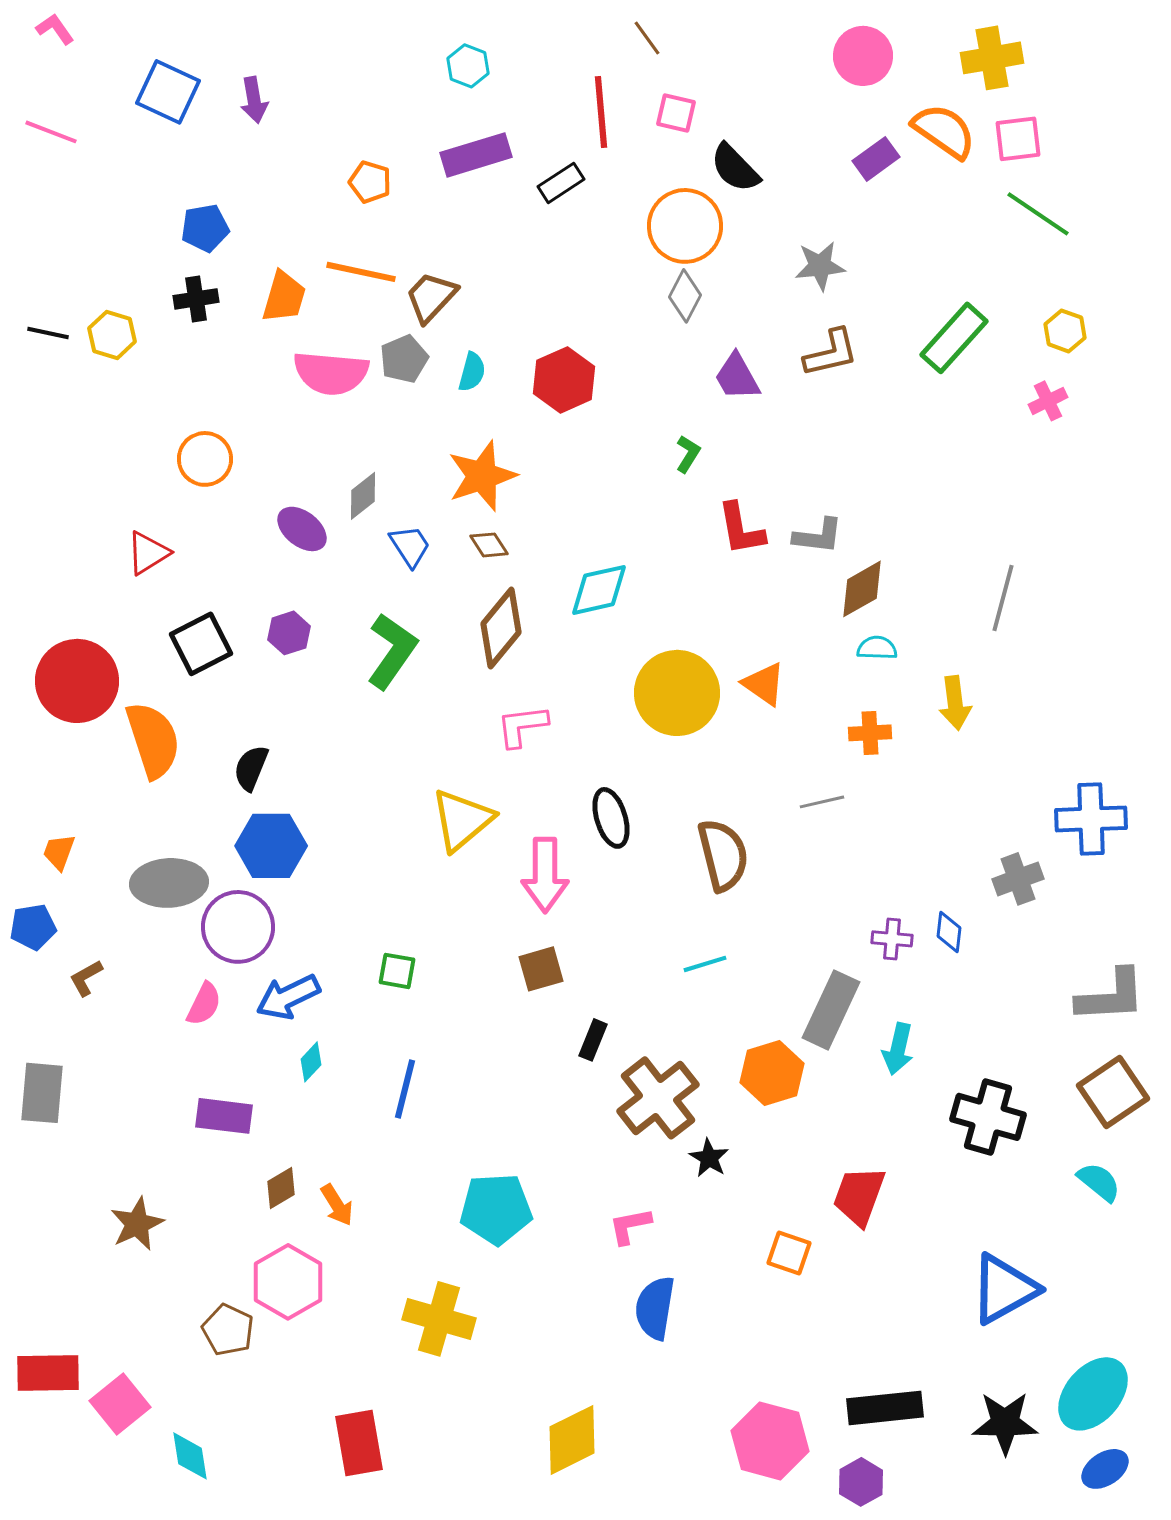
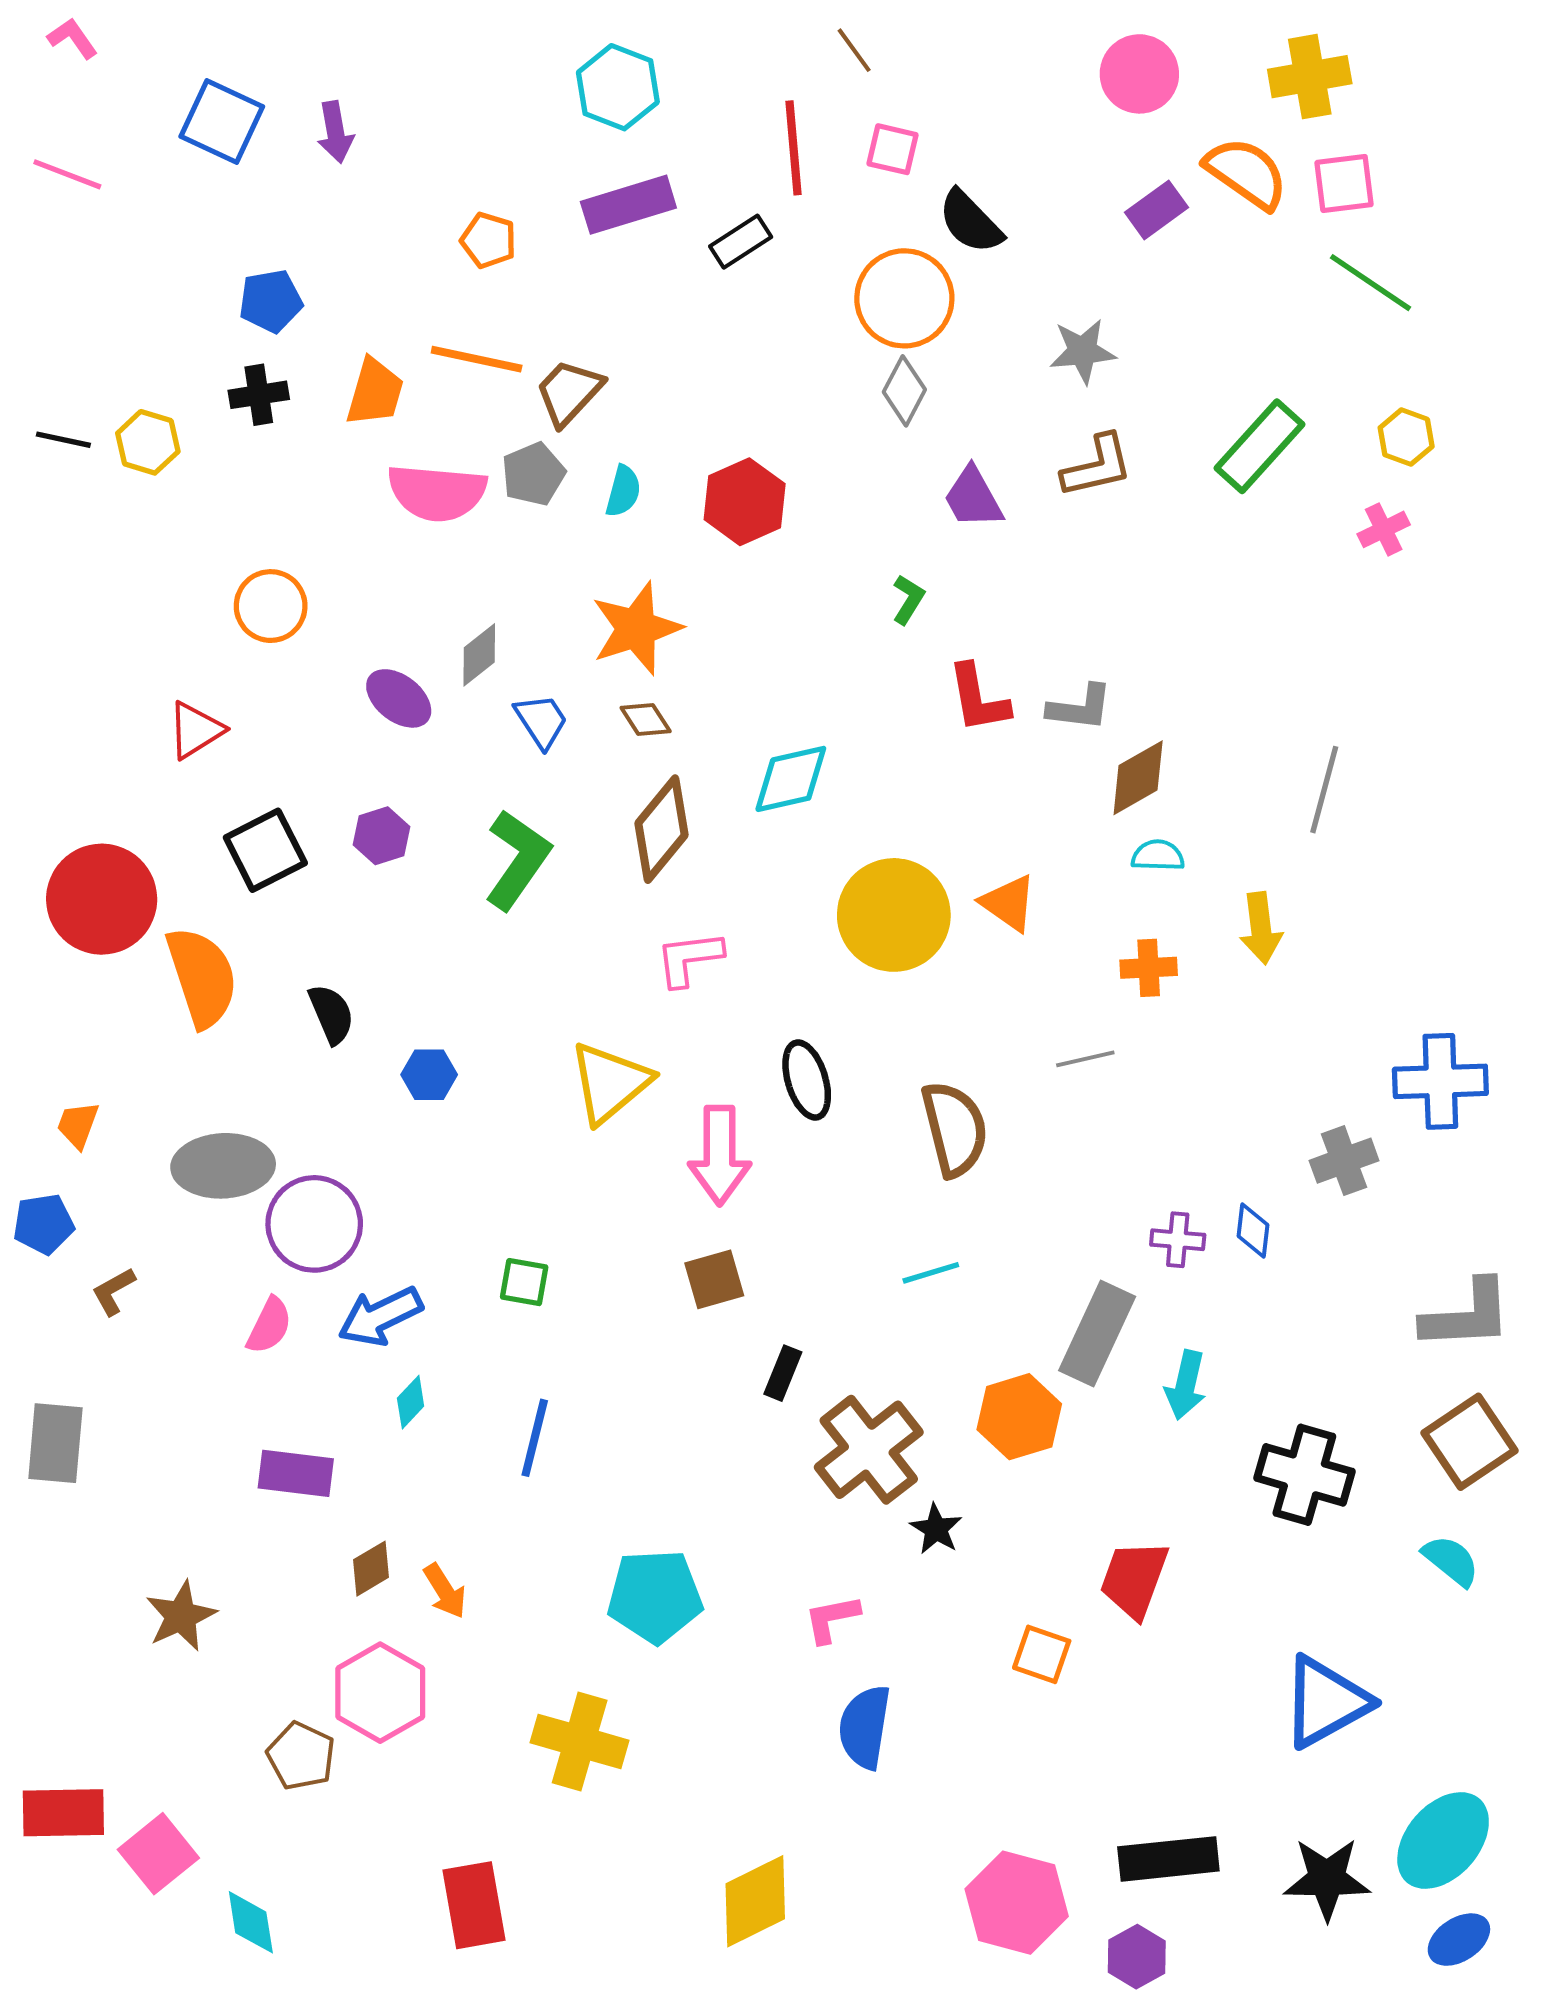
cyan hexagon: (468, 66) -> (618, 87), size x1.5
black semicircle: (251, 768) -> (331, 1014), turned 135
blue hexagon: (271, 846) -> (429, 1075), moved, size x0.6

